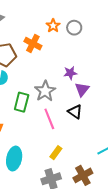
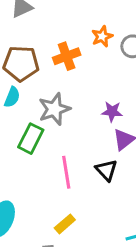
orange cross: (33, 44) -> (67, 56), turned 30
gray star: (45, 91) -> (54, 109), moved

